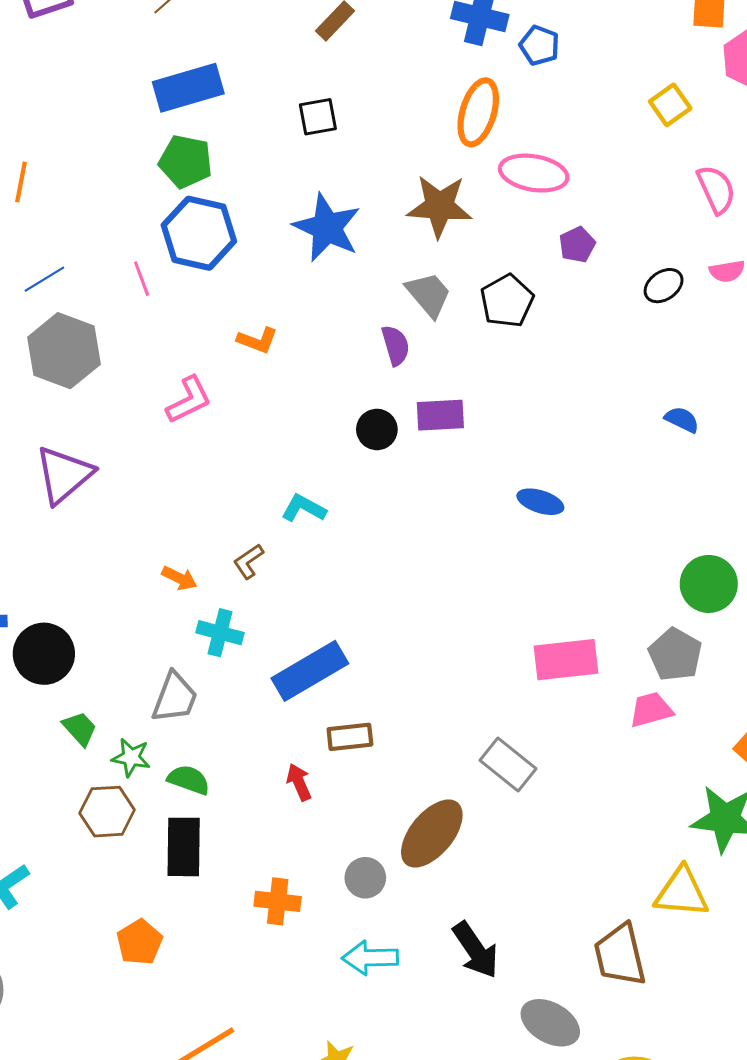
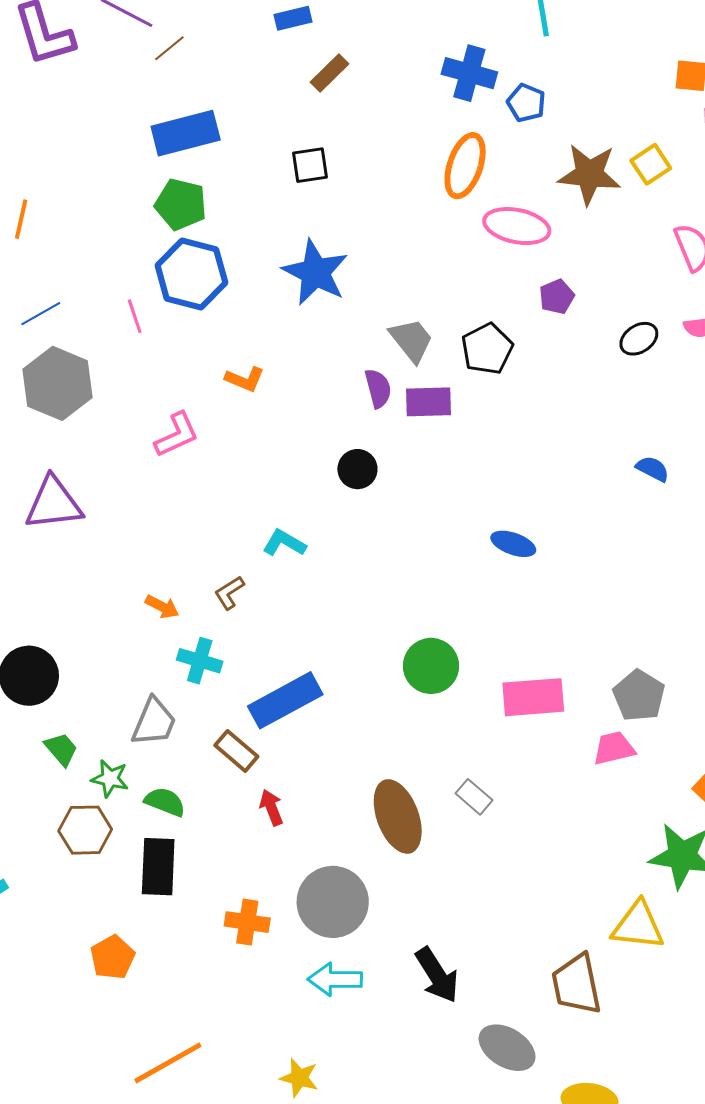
brown star: (439, 206) -> (589, 174), moved
purple rectangle: (440, 415) -> (429, 402), moved
purple triangle: (64, 475) -> (54, 503), turned 32
green circle: (709, 584) -> (431, 666), moved
brown rectangle: (350, 737) -> (236, 751), moved, turned 45
gray rectangle: (508, 764) -> (474, 797), size x0.7
brown ellipse: (432, 834) -> (398, 816), moved, turned -62
gray circle: (365, 878) -> (333, 902), size x1.8

